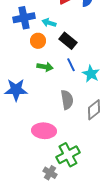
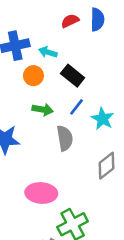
blue line: (71, 65) -> (77, 107), turned 64
gray semicircle: (67, 100) -> (65, 138), moved

